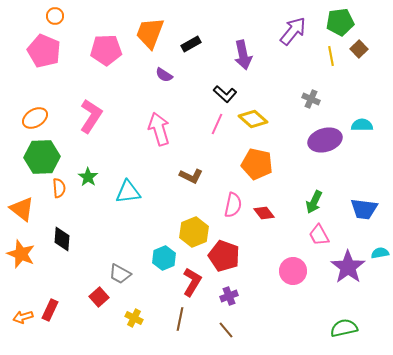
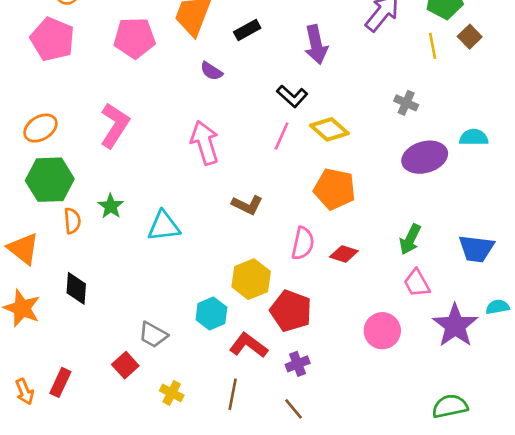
red diamond: (264, 213) -> (344, 254), turned -35
red L-shape: (192, 282) -> (248, 345), turned -84
orange arrow: (23, 317) -> (25, 392), turned -96

